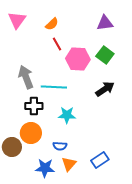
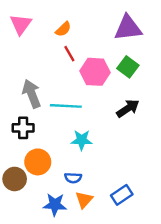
purple triangle: (105, 23) -> (128, 28), size x1.4
black cross: (34, 106) -> (23, 128), moved

